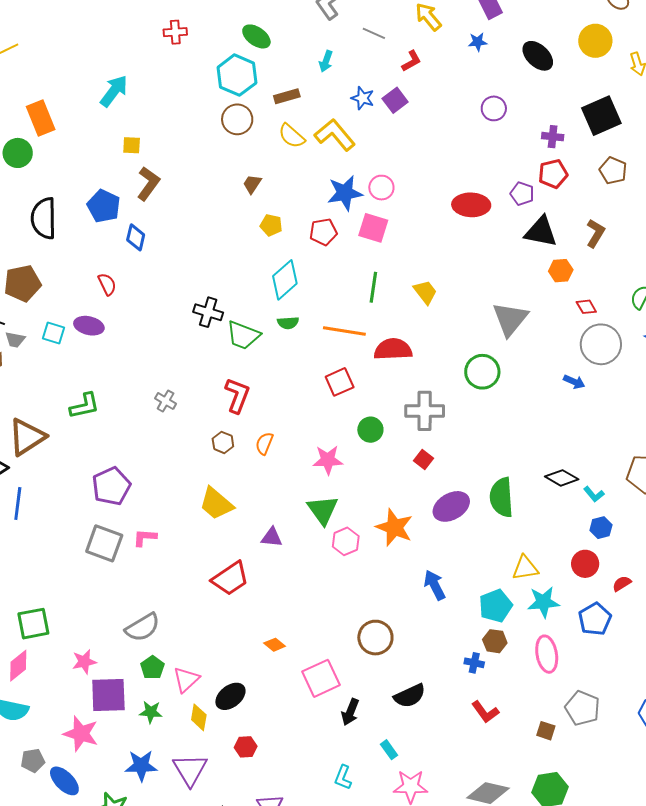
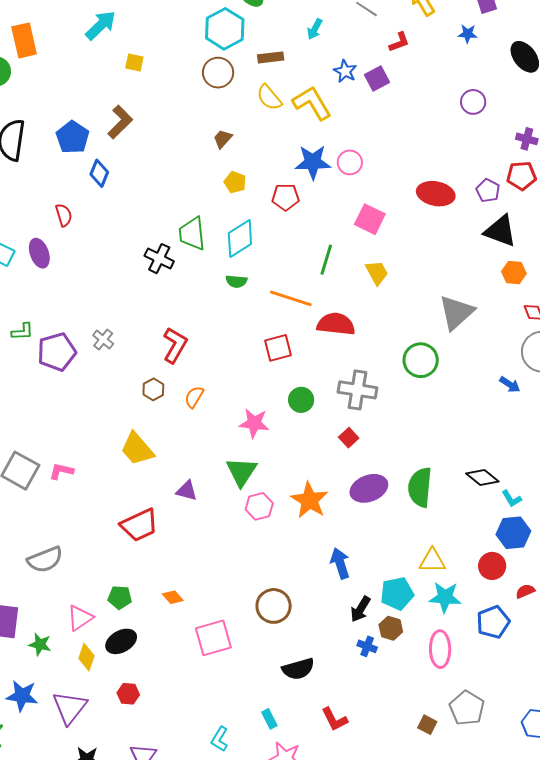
yellow square: (132, 145) -> (134, 62), moved
pink square: (373, 228) -> (370, 219), moved
purple ellipse: (89, 326) -> (39, 253), turned 48
green trapezoid: (243, 335) -> (192, 234), moved, turned 54
green L-shape: (85, 406) -> (22, 332), size x0.7
purple pentagon: (111, 486) -> (57, 352), moved
blue hexagon: (601, 528) -> (513, 533), size x1.5
green pentagon: (152, 668) -> (120, 597), moved, turned 30
black arrow: (350, 712) -> (360, 609), moved
red L-shape: (485, 712) -> (334, 719), moved

